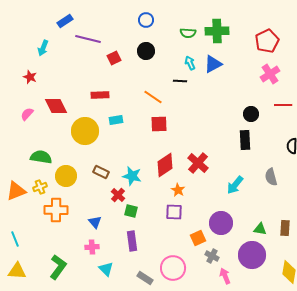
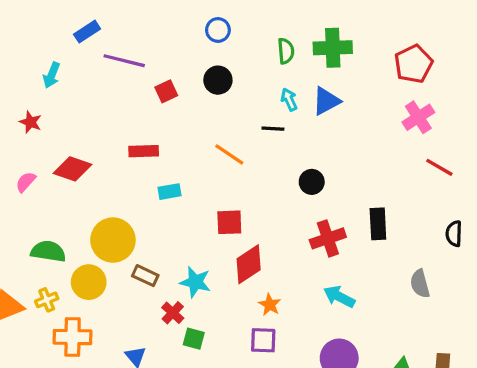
green semicircle: (188, 33) -> (286, 51), turned -98
red line: (283, 105) -> (439, 167), turned 30
red diamond: (56, 106) -> (73, 169), turned -45
black circle: (251, 114) -> (312, 182), moved
red square: (159, 124) -> (229, 222), moved
yellow circle: (85, 131) -> (113, 240), moved
red cross: (198, 163) -> (328, 238), moved, turned 30
cyan arrow: (235, 185) -> (339, 297), moved, turned 78

